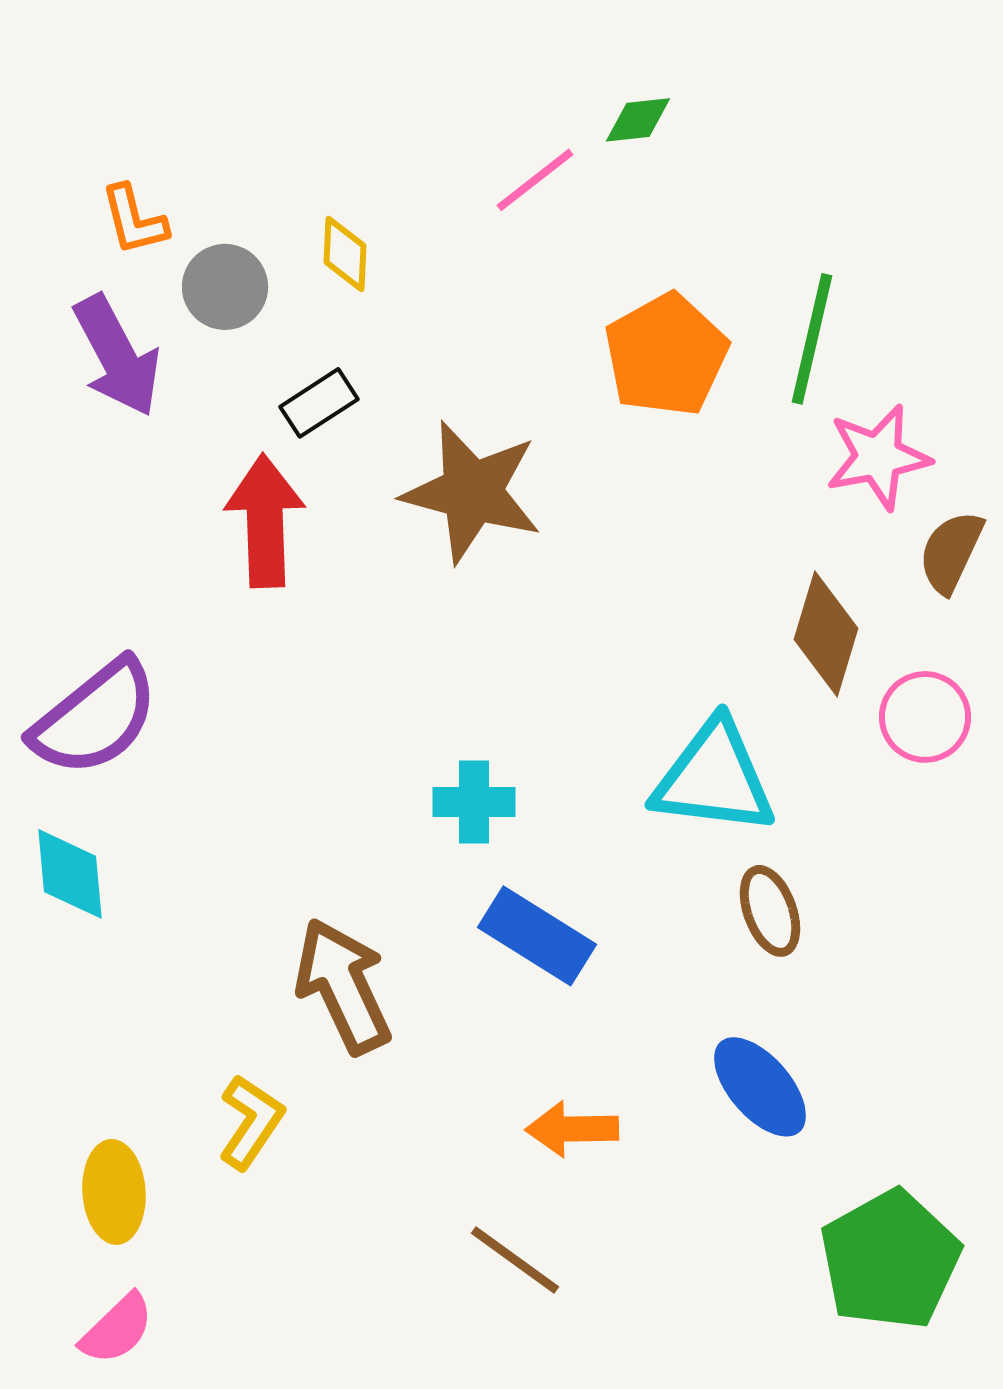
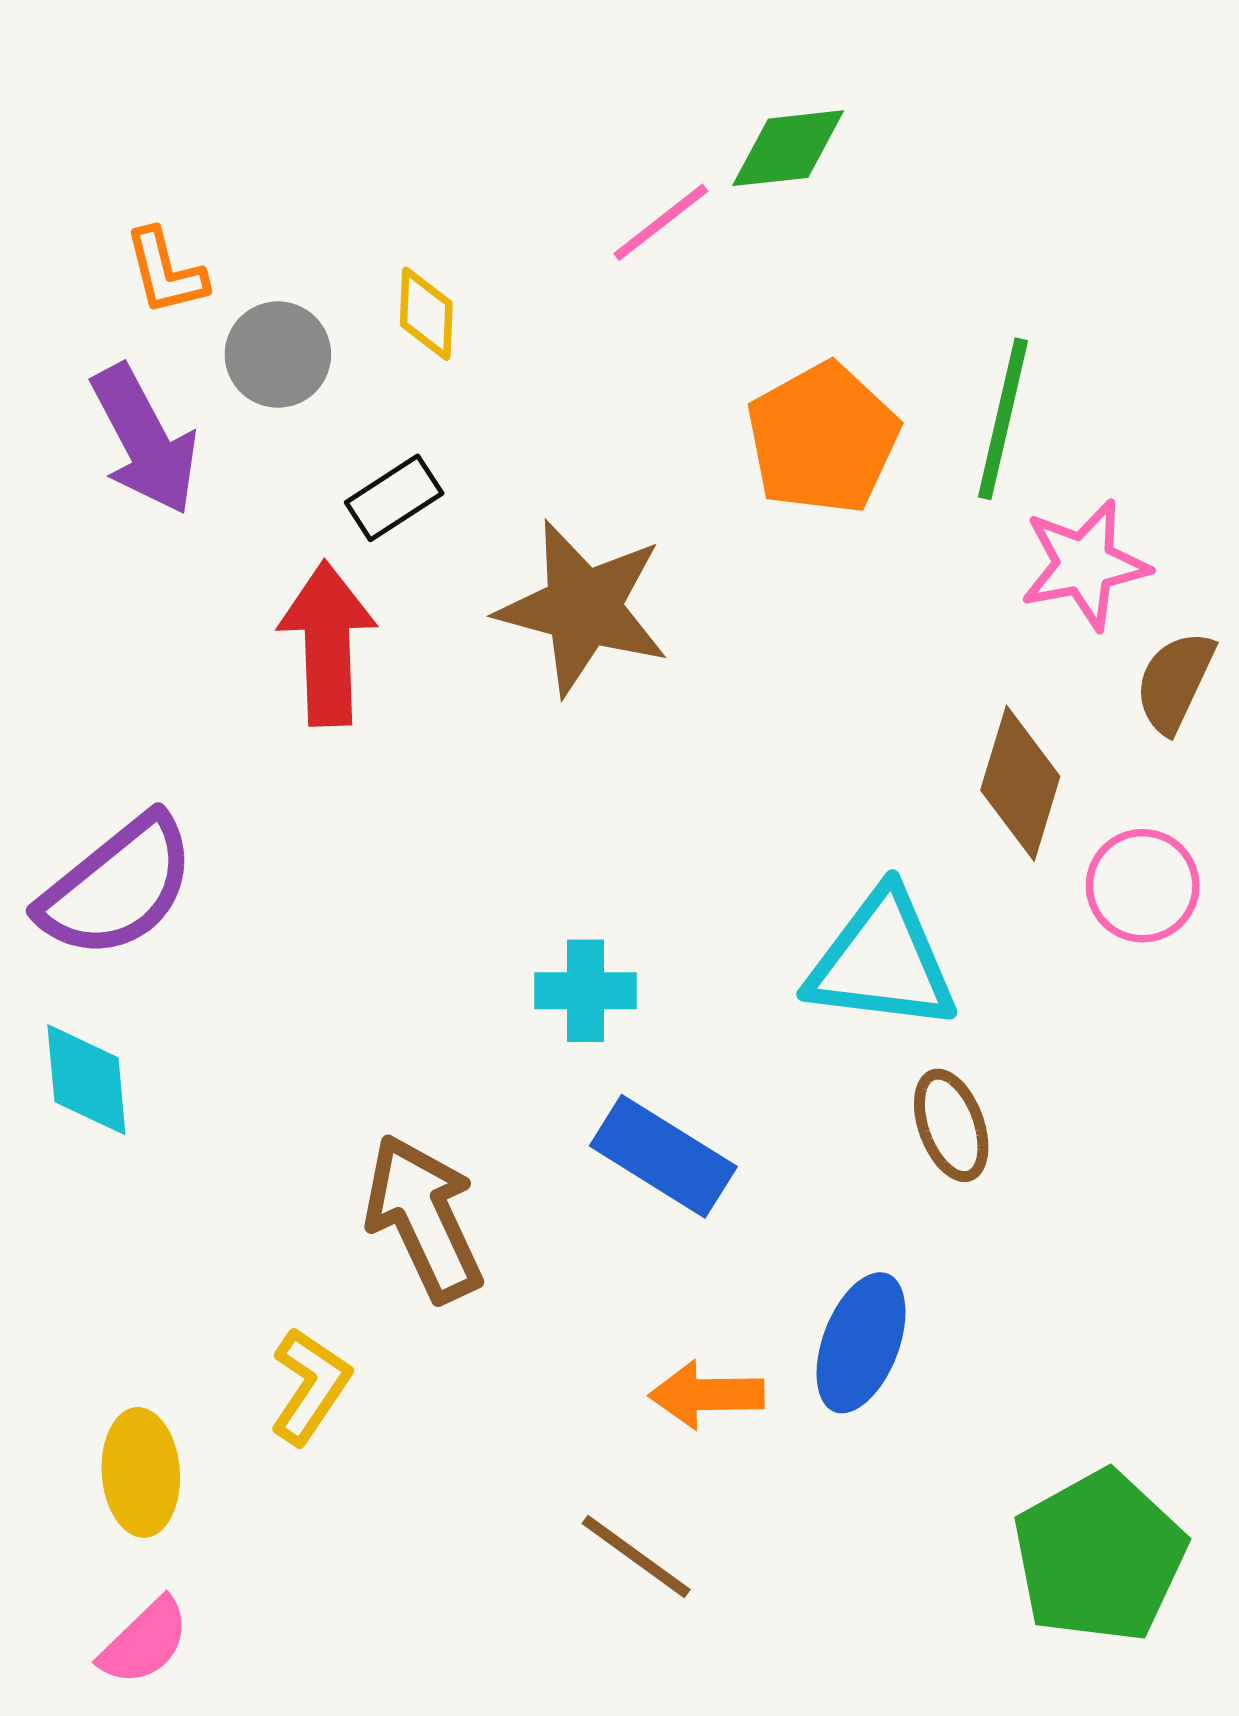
green diamond: (638, 120) -> (788, 148), size x1.4
blue ellipse: (760, 1087) -> (861, 1343), moved, turned 62

